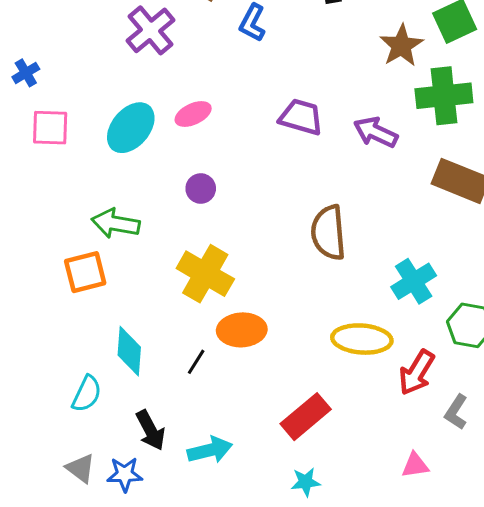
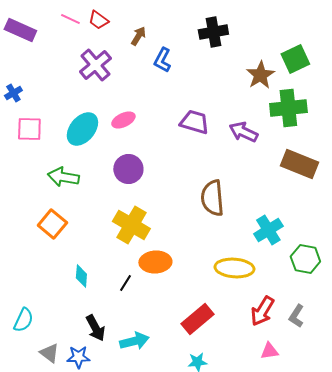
purple circle: (201, 188) -> (128, 169), size x1.5
green arrow: (116, 223) -> (63, 177), moved
orange square: (85, 272) -> (52, 224), turned -36
cyan diamond: (129, 351) -> (81, 276), size x0.7
red arrow: (417, 372) -> (262, 311), moved
cyan semicircle: (87, 394) -> (23, 320), moved

